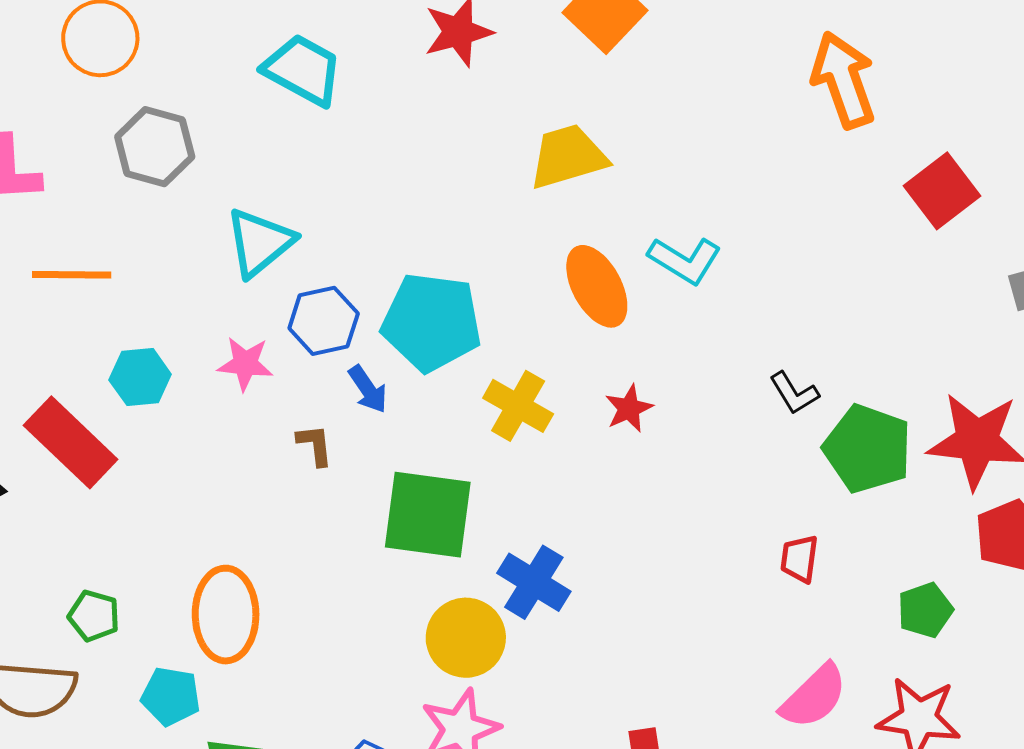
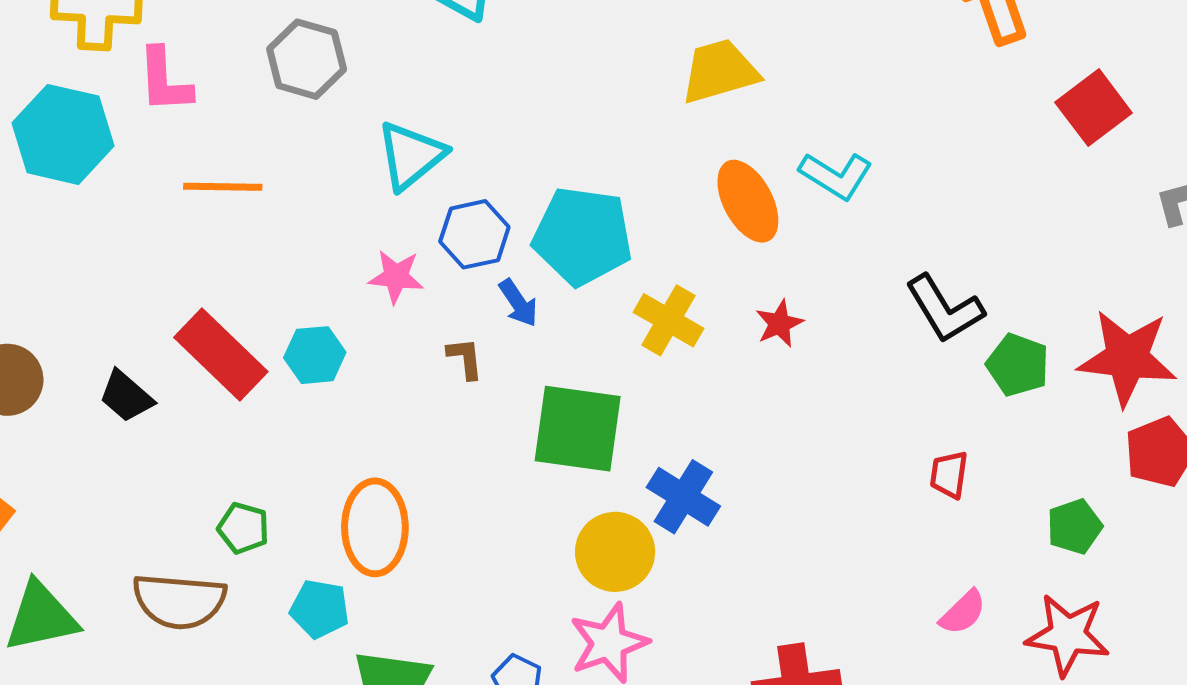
cyan hexagon: (140, 377) -> (315, 355), moved
black L-shape: (794, 393) -> (945, 309), size x1.6
green pentagon: (868, 449) -> (1018, 365), size x0.7
pink semicircle: (814, 696) -> (963, 612), size x0.7

